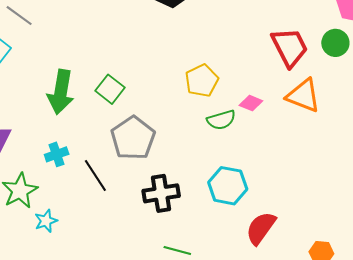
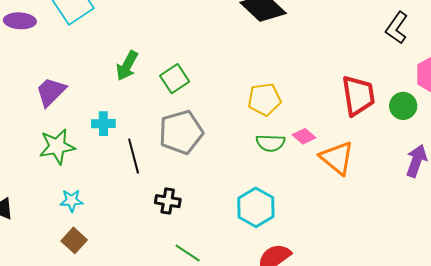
green arrow: (61, 92) -> (127, 66), size x0.7
orange triangle: (303, 96) -> (337, 158), moved
black cross: (161, 193) -> (168, 201), moved, size x0.7
cyan star: (46, 221) -> (72, 201), moved

